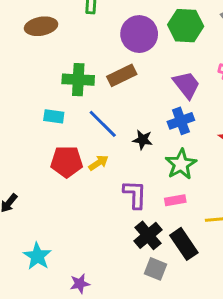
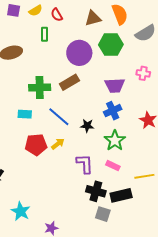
purple trapezoid: (187, 85) -> (115, 85), turned 130
pink rectangle: (175, 200) -> (113, 166), turned 40
black cross: (148, 235) -> (96, 191), turned -30
black rectangle: (184, 244) -> (121, 195), turned -65

